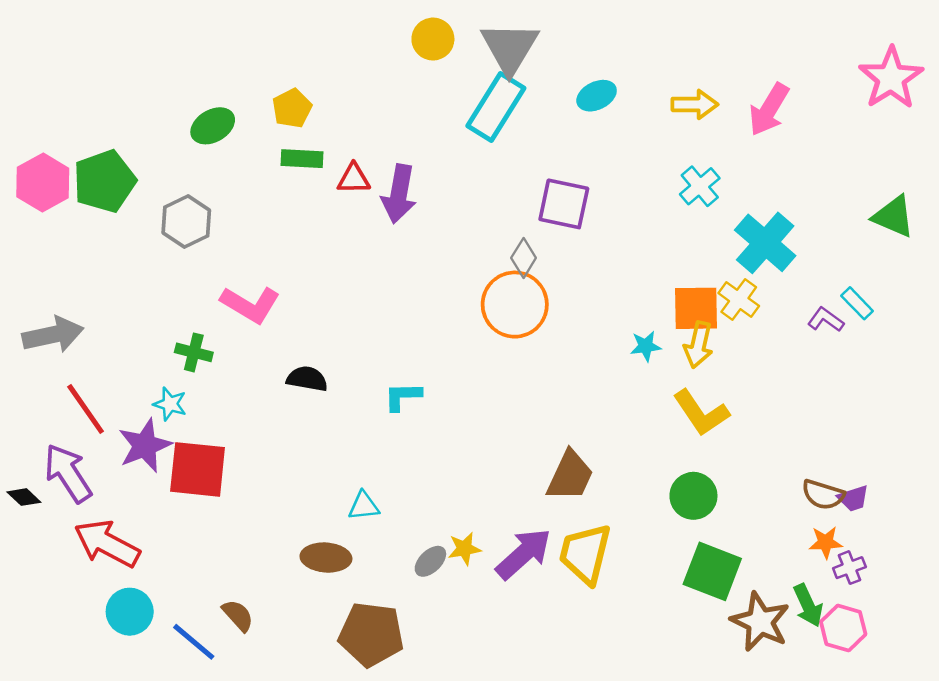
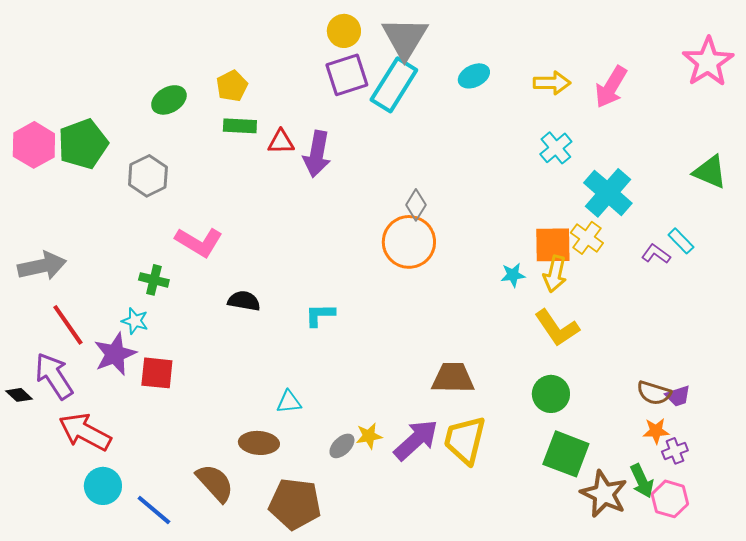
purple square: (564, 204) -> (347, 75), moved, turned -30
red square: (198, 469) -> (157, 373), size x0.7
brown trapezoid: (570, 476) -> (453, 378), turned -114
brown semicircle: (238, 615) -> (215, 483), moved, size x1.5

